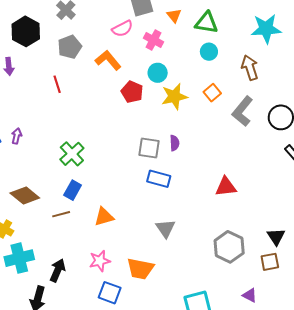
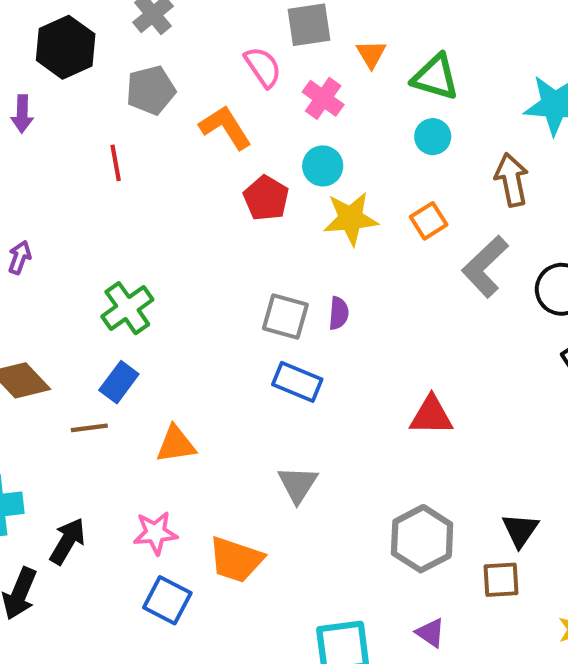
pink semicircle: (122, 29) -> (263, 67), turned -105
purple triangle: (250, 295) -> (430, 633), moved

